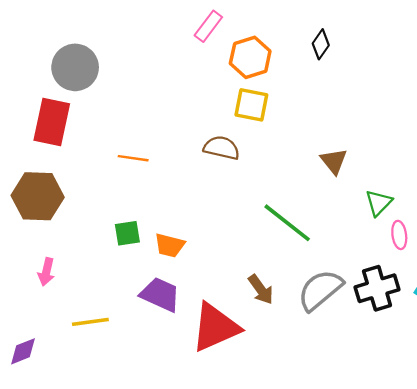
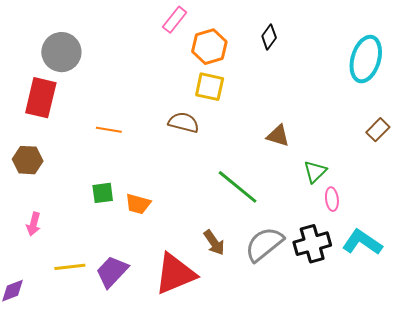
brown triangle: (334, 161) -> (278, 136), turned -35
brown hexagon: (38, 196) -> (28, 160), size x0.7
purple trapezoid: (160, 295) -> (112, 272), moved, turned -72

